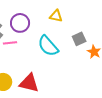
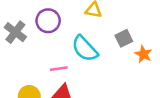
pink line: (10, 43) -> (59, 69), moved

